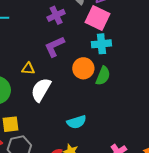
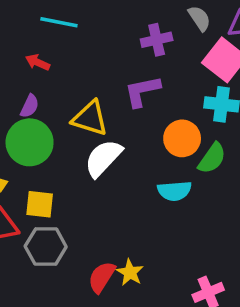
yellow triangle: (28, 69) -> (90, 118), size x1.6
cyan semicircle: (77, 122) -> (175, 191), moved

